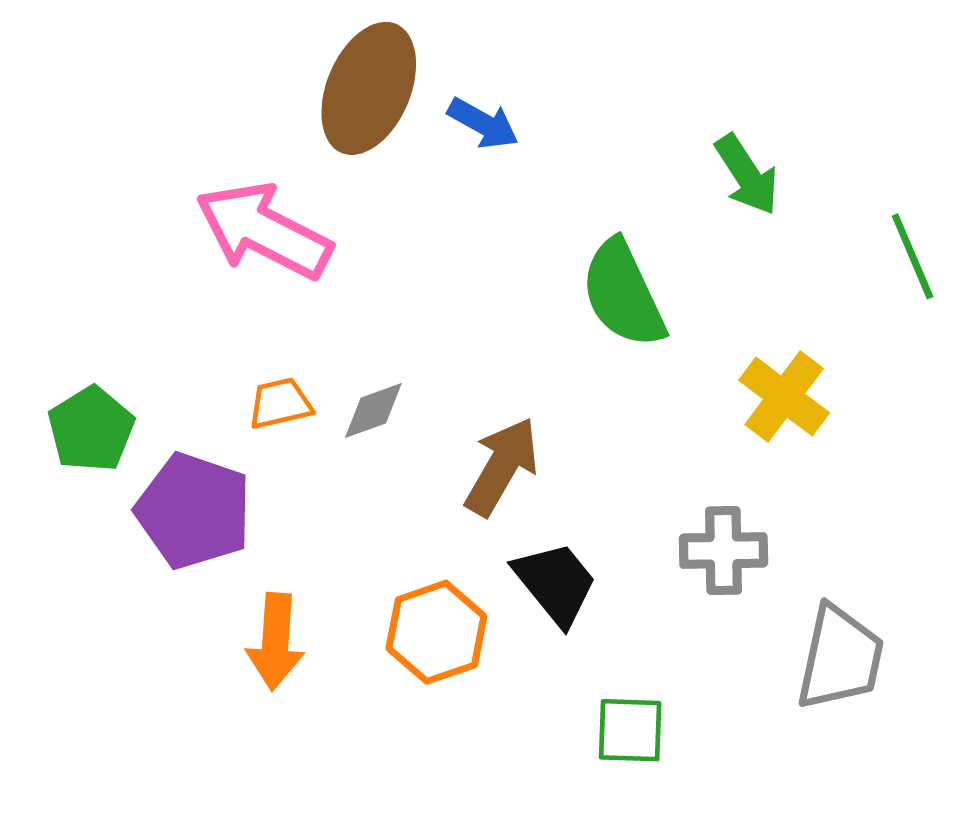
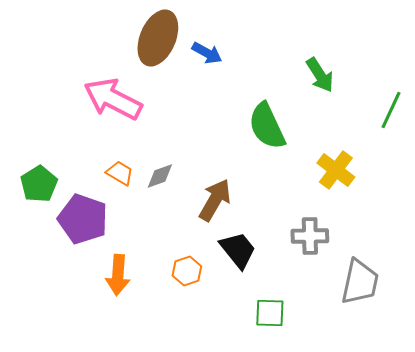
green line: (913, 256) -> (391, 110), turned 48
orange trapezoid: (280, 403) -> (120, 173), turned 44
orange hexagon: (436, 632) -> (187, 271), size x0.7

